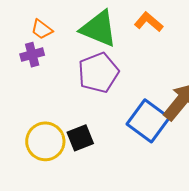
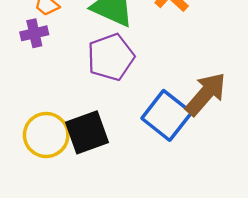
black square: (80, 138) -> (87, 132), size x1.4

